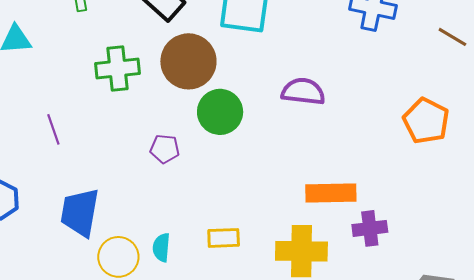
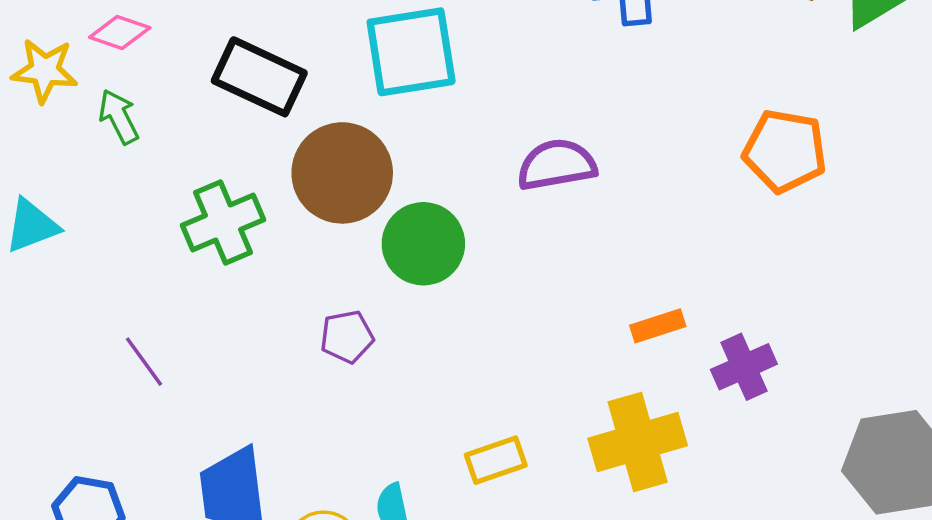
orange rectangle: (331, 193) -> (658, 326), size x0.6

